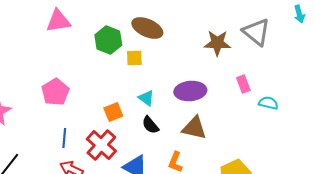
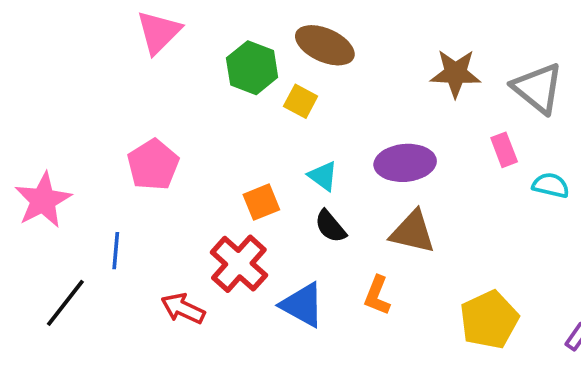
pink triangle: (58, 21) -> (159, 32), turned -36
gray triangle: (256, 32) -> (538, 88), moved
yellow square: (134, 58) -> (301, 101), turned 30
blue line: (64, 138) -> (116, 251), moved

